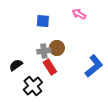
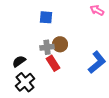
pink arrow: (79, 14) -> (97, 10), moved
black cross: (33, 86) -> (25, 82), moved

